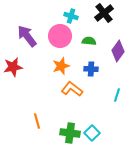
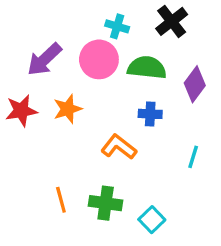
purple arrow: (27, 36) -> (44, 59), turned -95
green semicircle: (89, 41) -> (147, 68), size x1.6
orange star: (61, 66) -> (68, 109), moved
green cross: (70, 133) -> (106, 203), moved

